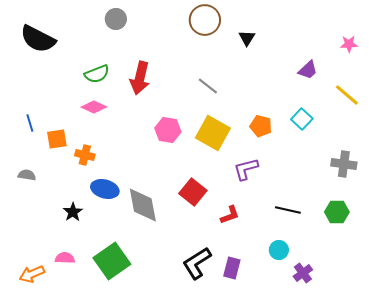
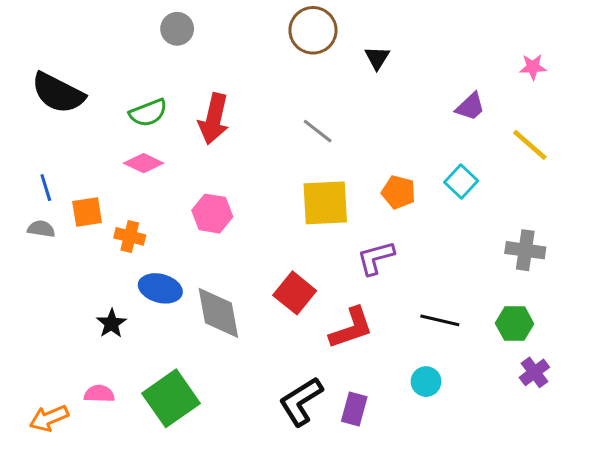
black semicircle: (38, 39) -> (58, 93), moved
pink hexagon: (168, 130) -> (212, 214), moved
yellow square: (213, 133) -> (325, 203), turned -32
gray semicircle: (27, 175) -> (41, 229), moved
red L-shape: (230, 215) -> (351, 328), size x1.5
purple cross: (303, 273) -> (534, 372), moved

